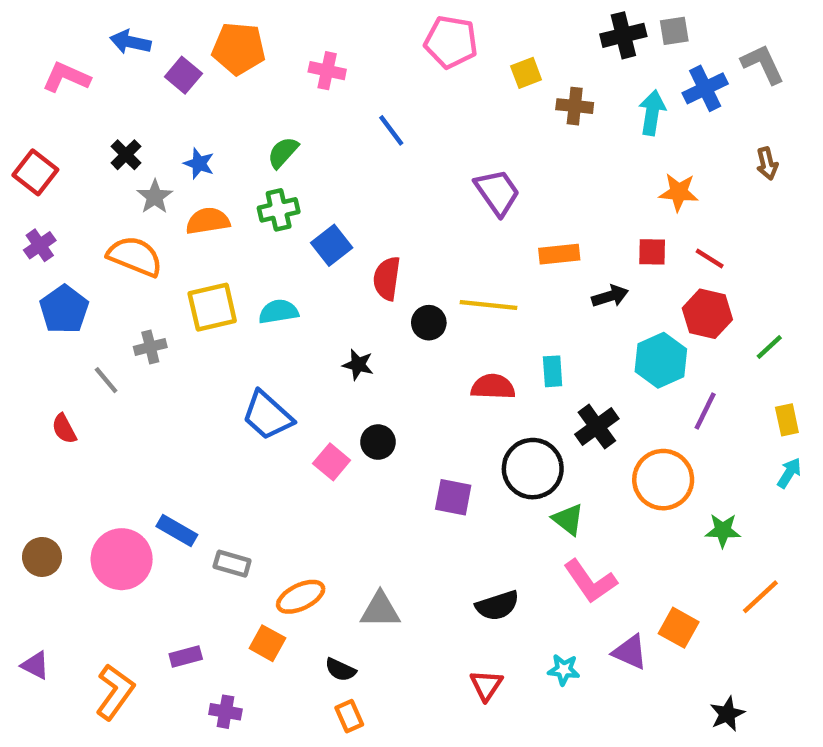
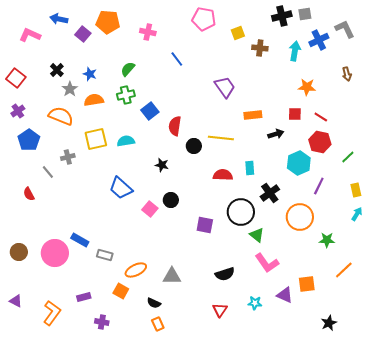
orange square: (679, 628) -> (307, 284), turned -36

